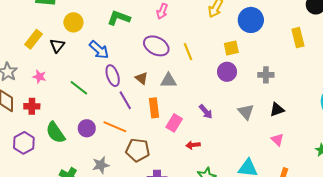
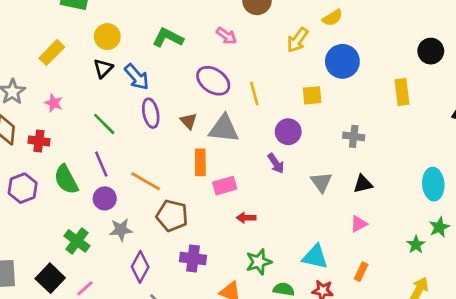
pink arrow: (162, 11) -> (226, 36), turned -84
black triangle: (57, 46) -> (103, 68), moved
purple circle: (227, 72) -> (288, 132), moved
gray triangle: (168, 81) -> (224, 129), size x1.4
purple line: (125, 100) -> (101, 164), moved
purple arrow: (206, 112) -> (276, 163), moved
pink rectangle: (174, 123) -> (225, 186), turned 36
purple circle: (87, 128) -> (105, 198), moved
pink triangle: (277, 140) -> (359, 224), turned 40

